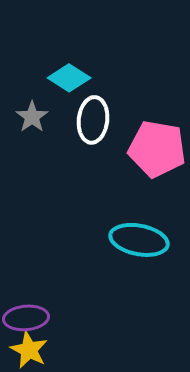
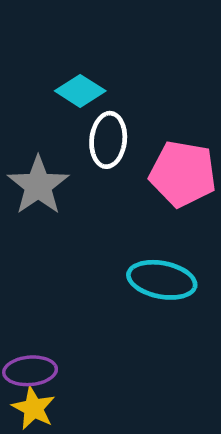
gray star: (32, 117) -> (38, 185), moved, size x1.6

